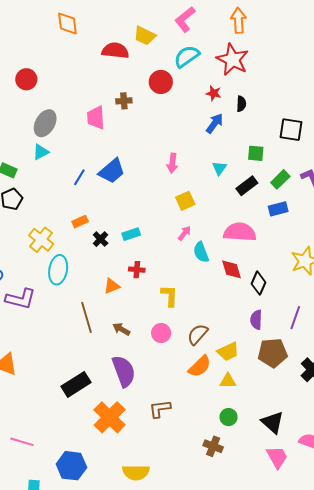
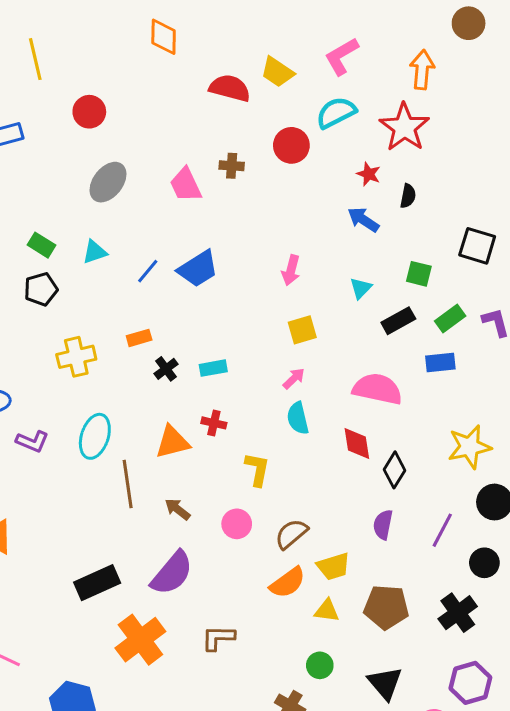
pink trapezoid: (96, 118) -> (186, 185), turned -30
blue arrow: (215, 123) -> (363, 220), turned -100
cyan triangle: (41, 152) -> (95, 252), moved
yellow cross: (41, 240) -> (76, 357), turned 30
cyan semicircle: (201, 252) -> (298, 418), moved
cyan ellipse: (58, 270) -> (95, 436), moved
orange triangle: (112, 286) -> (172, 442), size x1.4
purple L-shape: (21, 299) -> (32, 441), size x0.7
brown pentagon: (273, 353) -> (386, 607), moved
purple semicircle: (124, 371) -> (172, 573), turned 52

